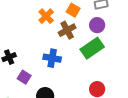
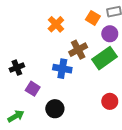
orange square: (73, 10) -> (93, 18), moved
brown cross: (67, 30) -> (78, 50), moved

